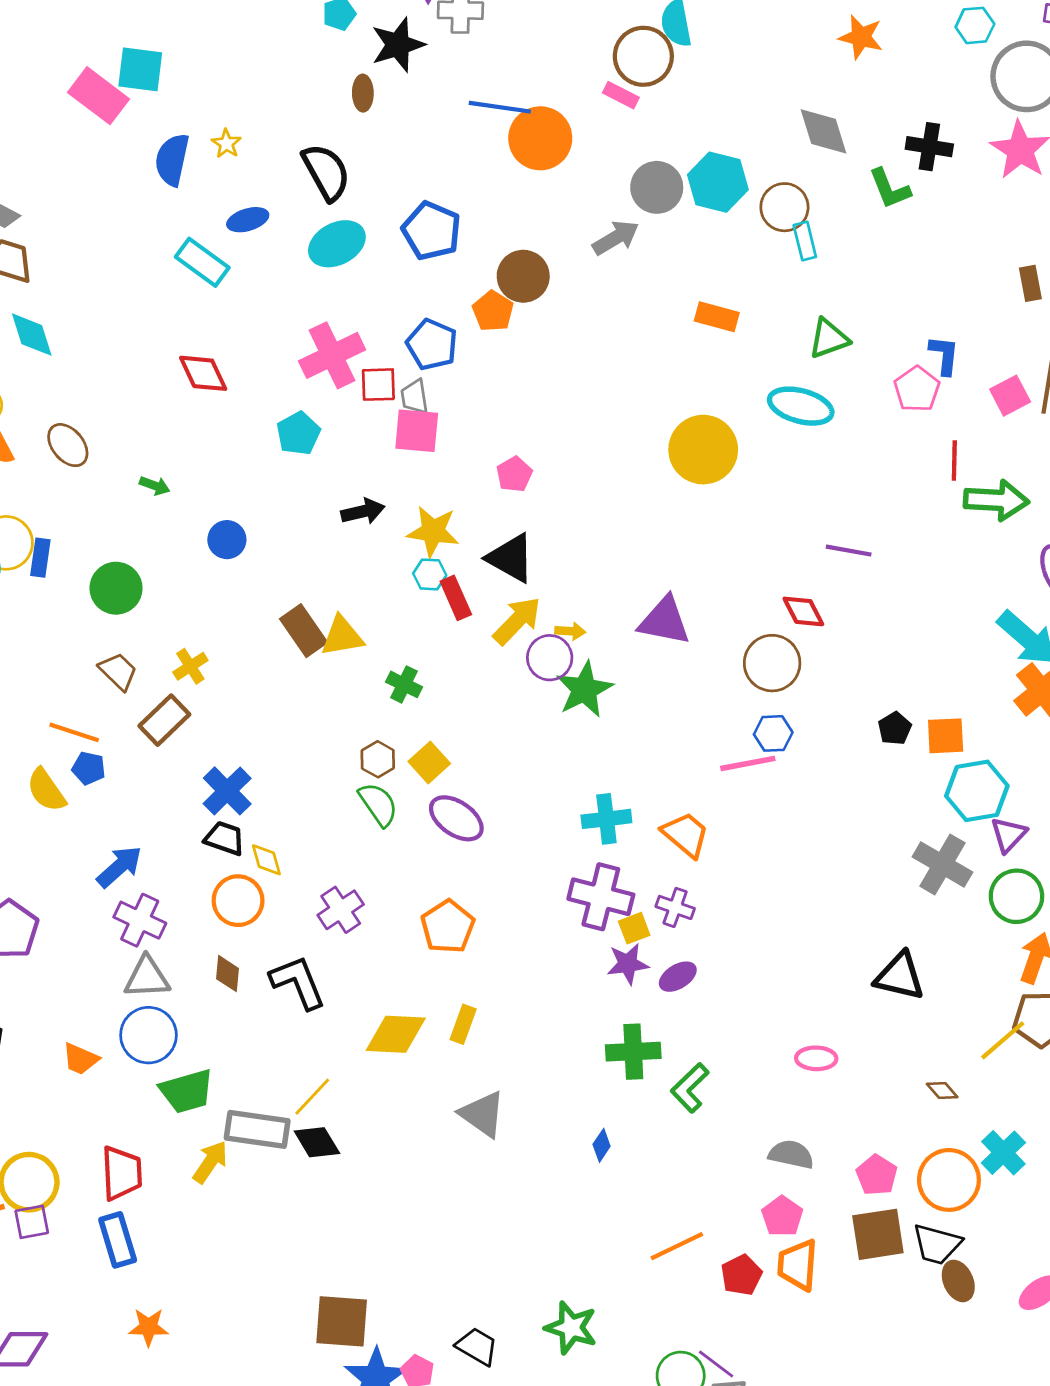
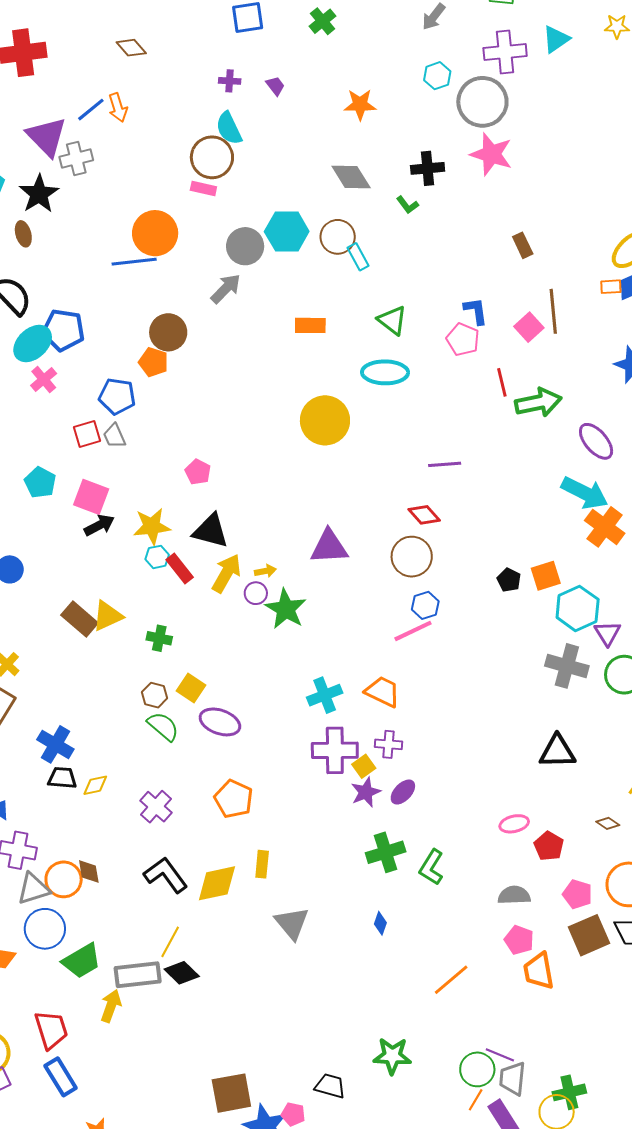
blue line: (500, 107) -> (134, 262), moved
green L-shape: (890, 189) -> (407, 205), size x0.7
blue pentagon: (431, 231) -> (63, 330), moved
green triangle: (829, 339) -> (392, 320), turned -48
pink cross: (332, 355) -> (44, 379), moved, size x0.6
pink square: (417, 431) -> (91, 497), moved, turned 30
purple circle: (550, 658) -> (256, 593), size x0.7
yellow diamond: (266, 860) -> (95, 785), turned -72
orange circle: (238, 901) -> (64, 879), moved
black L-shape: (298, 982) -> (166, 875), moved
gray triangle: (482, 1114) -> (292, 923), turned 30
red pentagon: (741, 1275) -> (549, 846), moved

